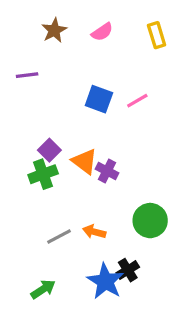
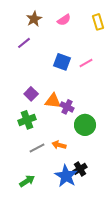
purple line: (27, 75) -> (24, 43), moved, turned -32
orange triangle: (85, 161) -> (53, 101), turned -30
green cross: (43, 174) -> (27, 120), moved
green circle: (150, 221) -> (85, 125), moved

